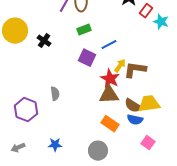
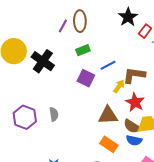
black cross: (44, 41) -> (43, 61), size x1.6
brown L-shape: (135, 70) -> (134, 75), moved
red star: (110, 79) -> (135, 102), moved
purple hexagon: (26, 110) -> (25, 117), moved

